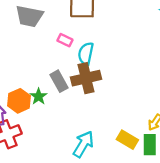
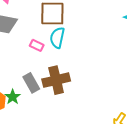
cyan semicircle: (86, 54) -> (57, 38), moved

